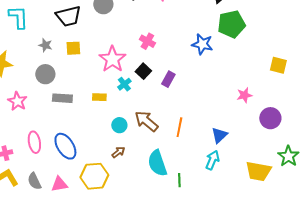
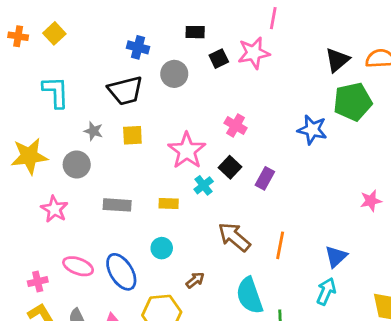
gray circle: (45, 74) -> (77, 164), moved
cyan circle: (119, 125) -> (162, 248), moved
pink ellipse: (34, 142) -> (78, 266), turned -60

